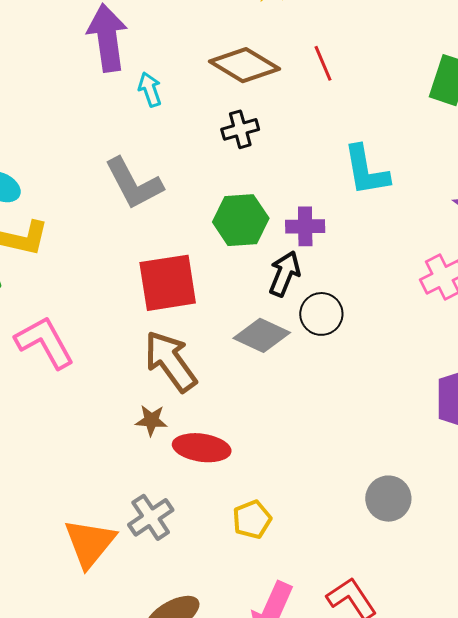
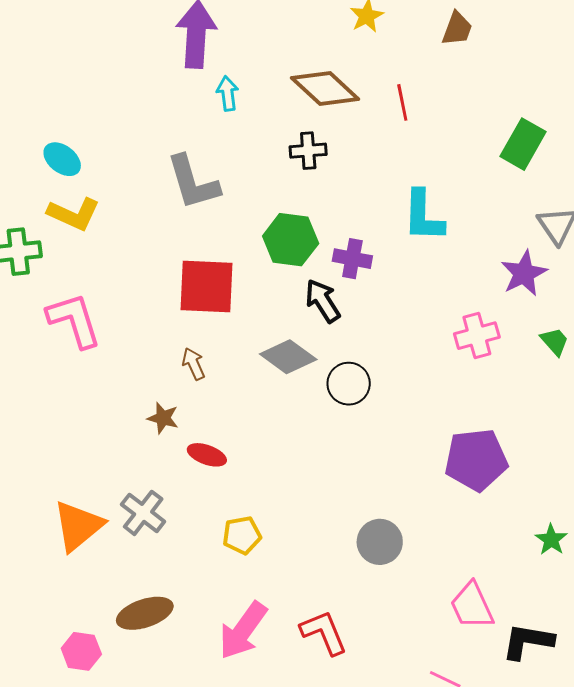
black arrow: (284, 274) -> (323, 301), turned -66
black circle: (321, 314) -> (349, 384), moved
brown arrow: (170, 361) -> (194, 364), size x0.5
red ellipse: (202, 448) -> (207, 455), size x0.7
gray cross: (151, 517) -> (143, 513), turned -30

